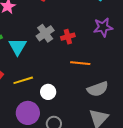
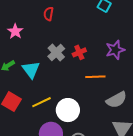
purple star: (103, 27) -> (115, 50), moved
white circle: (48, 92) -> (68, 110), size x1.5

